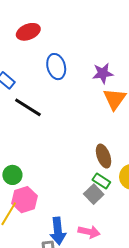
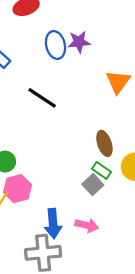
purple star: (103, 73) -> (79, 42), moved
black line: (28, 107) -> (42, 98), moved

